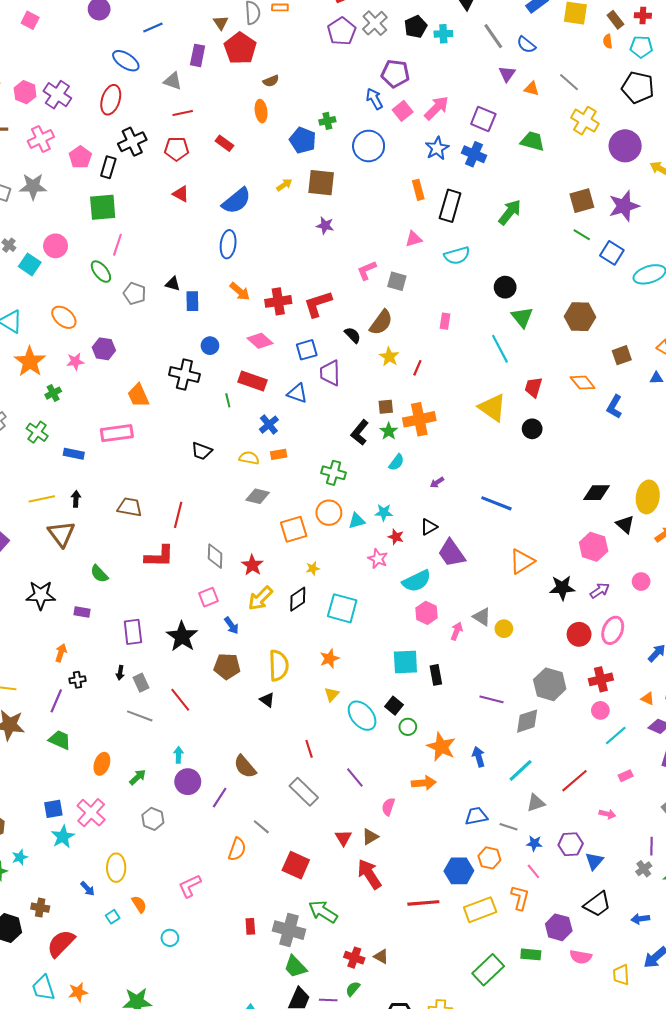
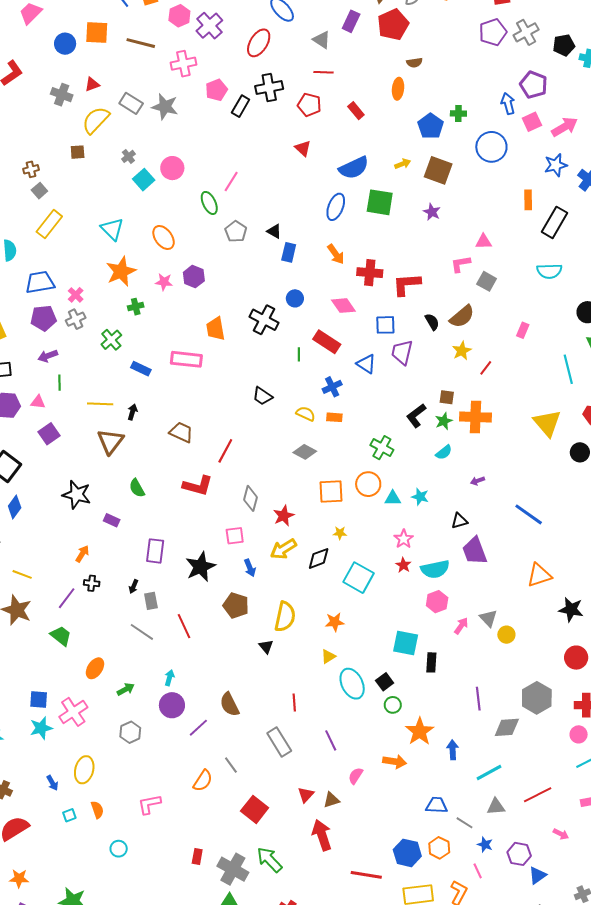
green square: (103, 207) -> (380, 202), moved
pink triangle: (414, 239) -> (484, 242), moved
red star: (396, 537) -> (403, 565), moved
purple line: (492, 699) -> (478, 699), turned 55

